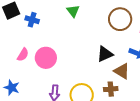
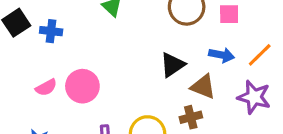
pink semicircle: (23, 55) -> (46, 87), turned 40

